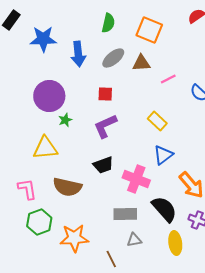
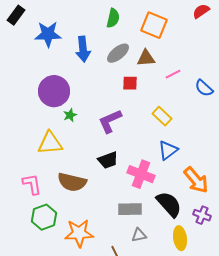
red square: (105, 94) -> (130, 83), moved

